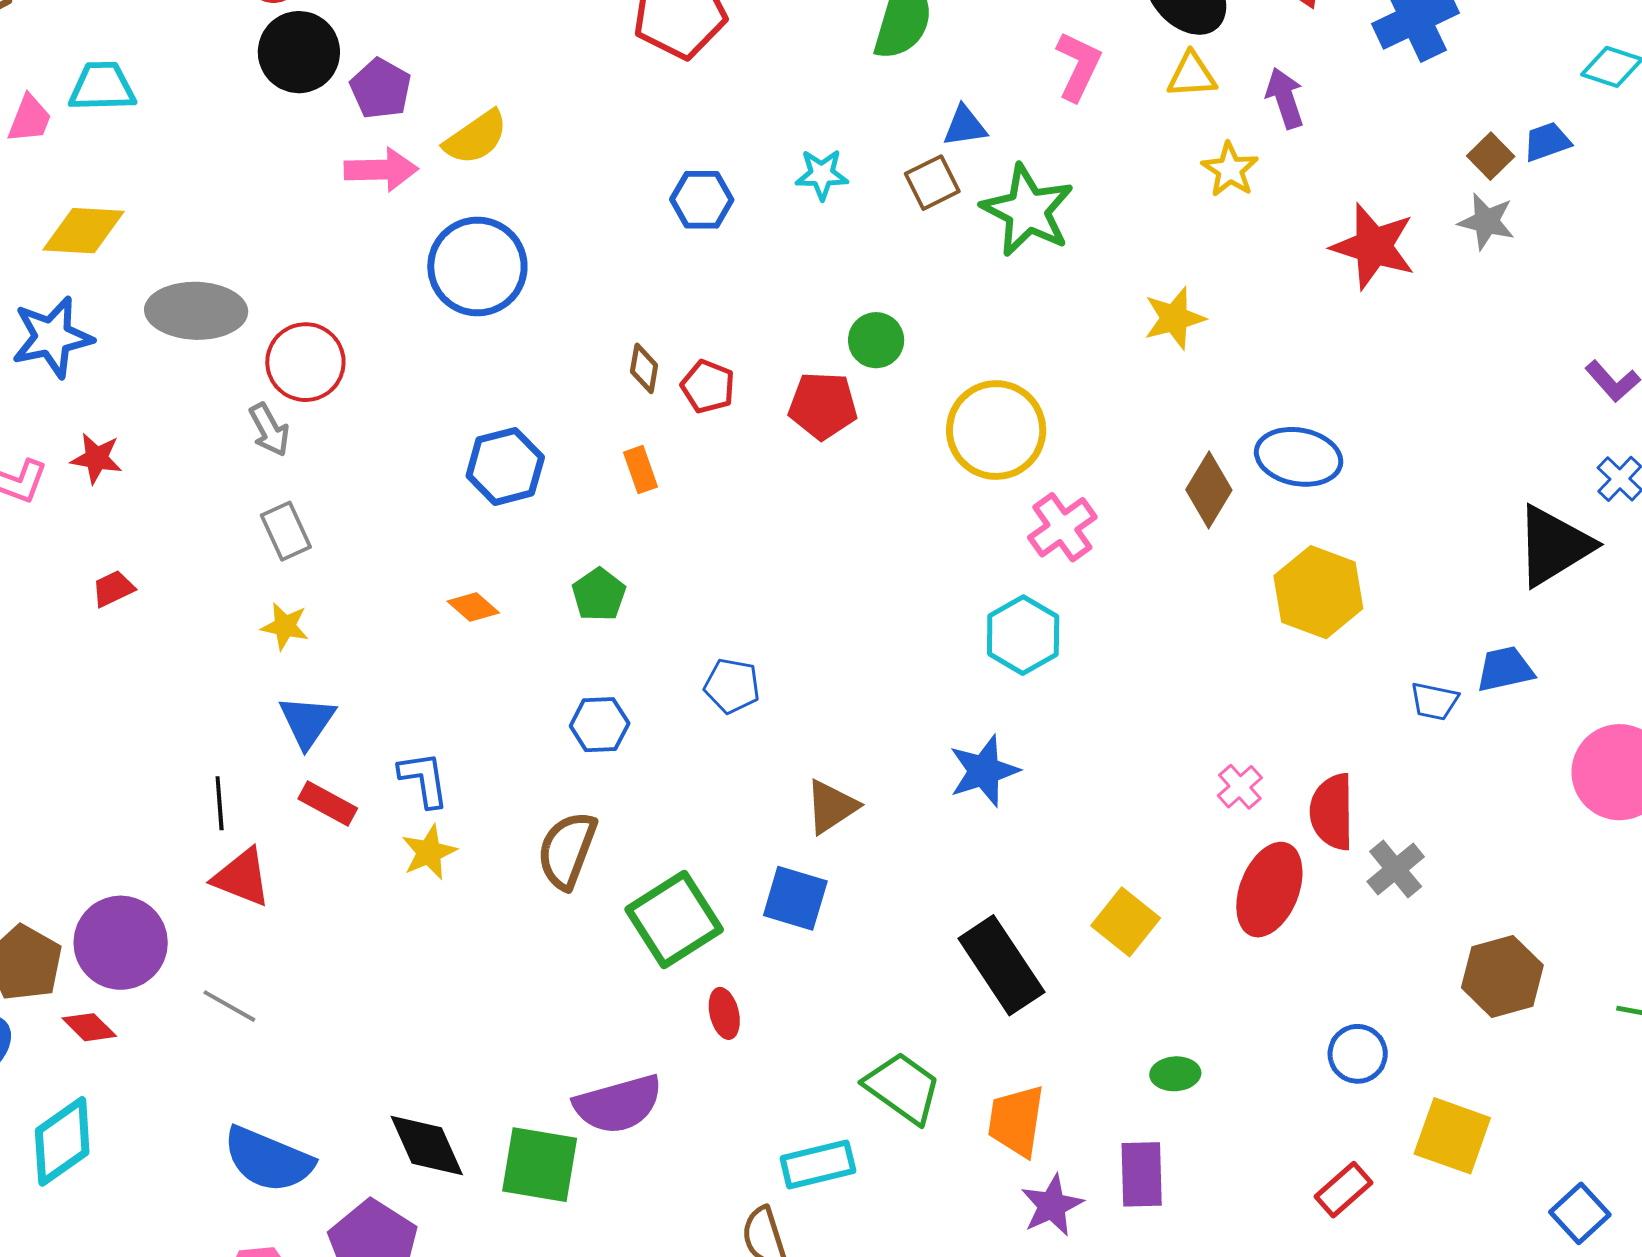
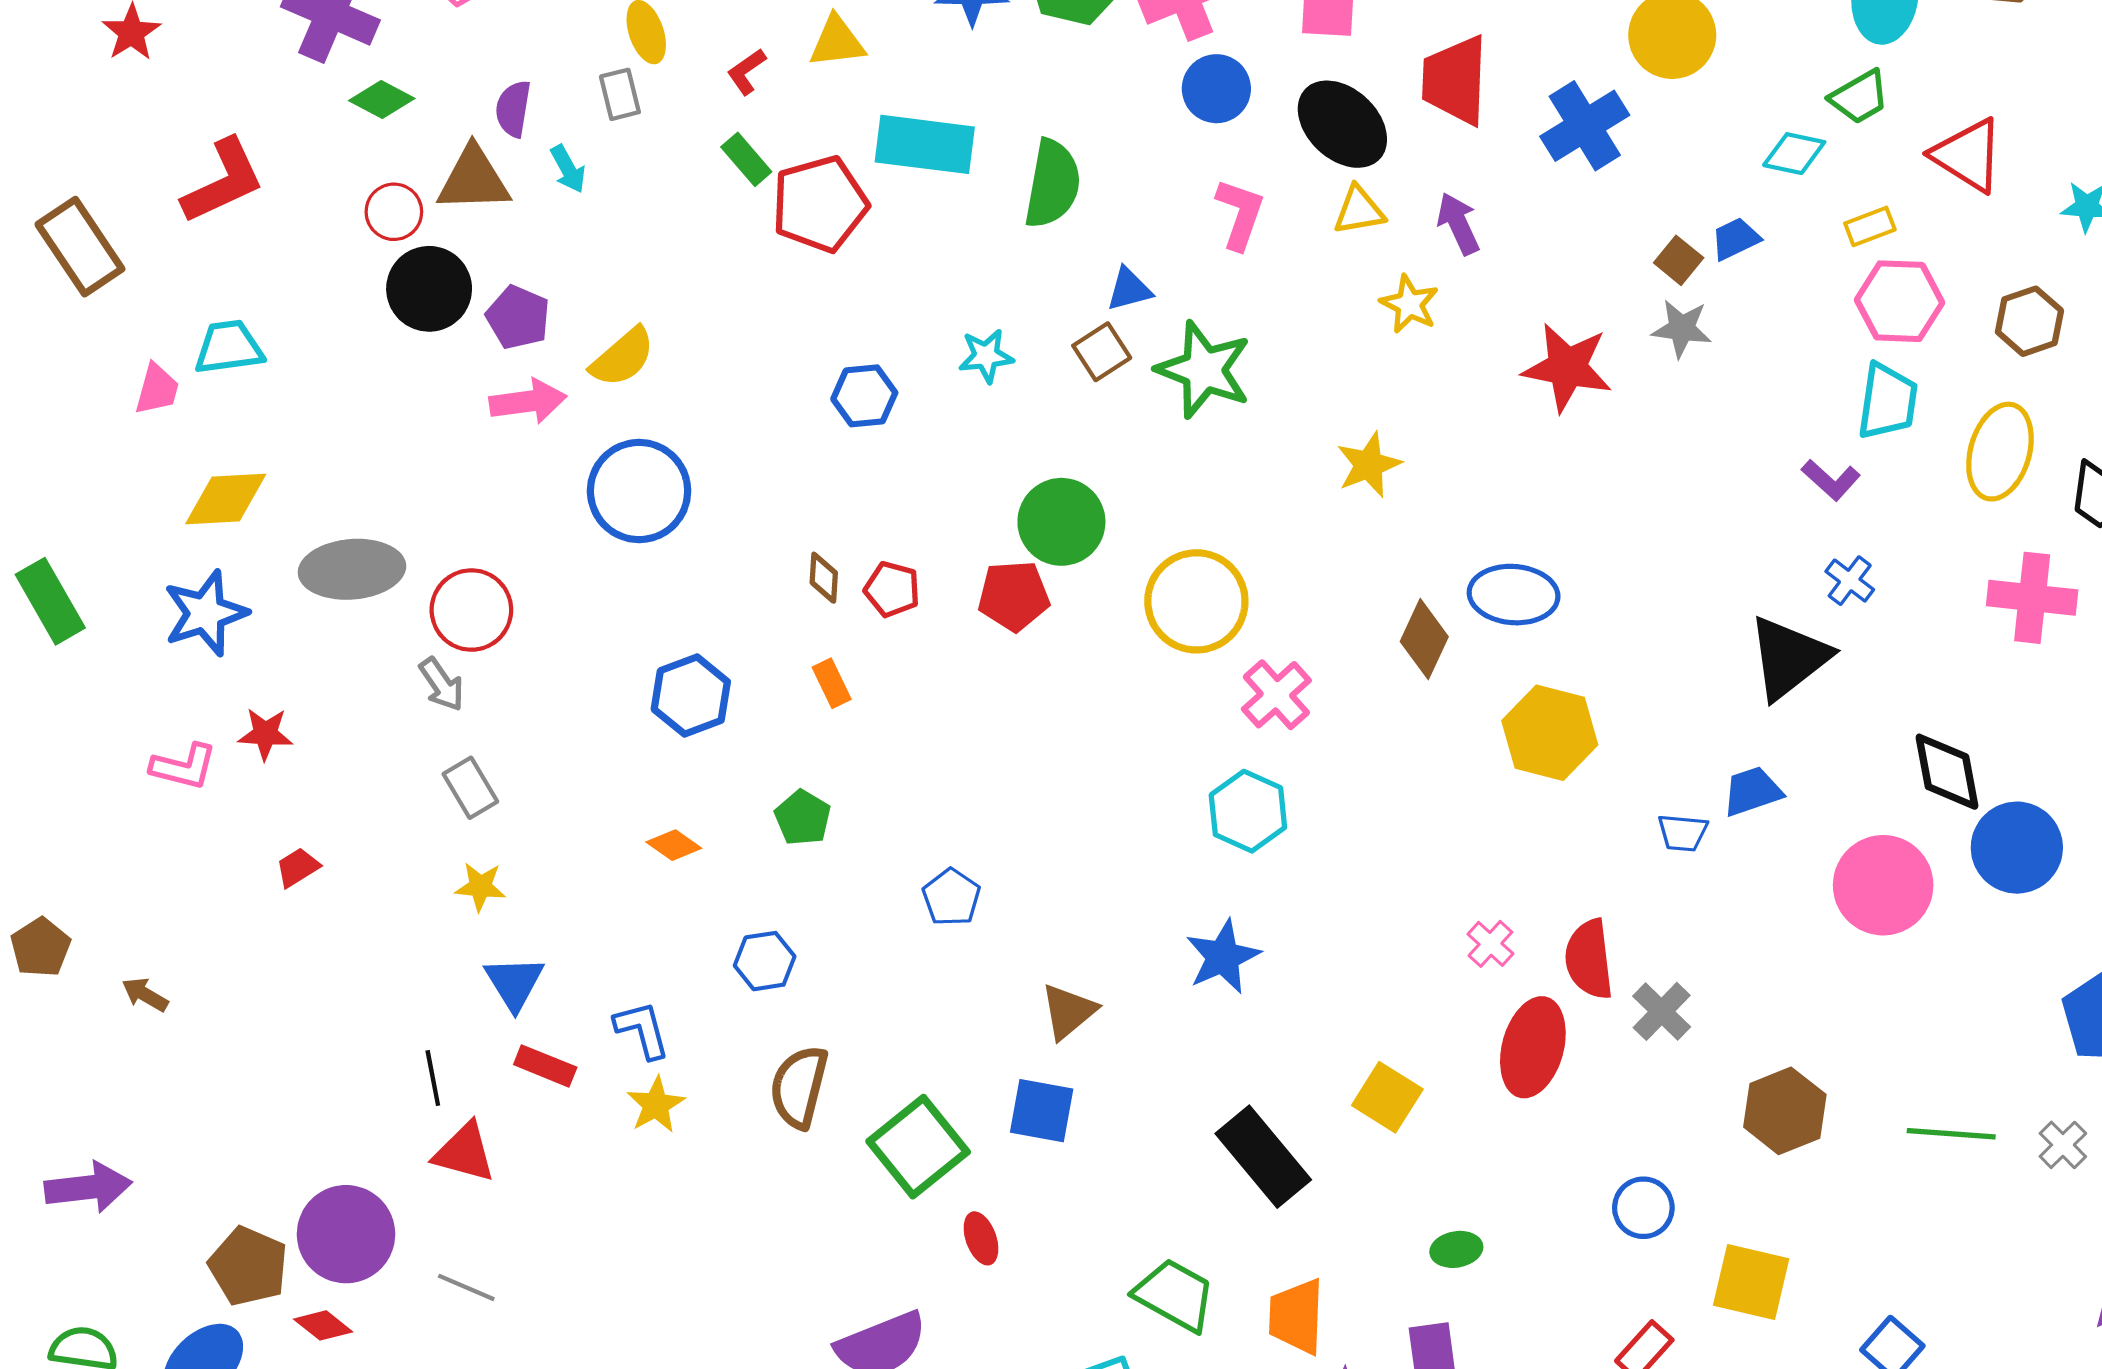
green circle: (876, 340) -> (1061, 522), size x1.5
blue pentagon: (732, 686) -> (951, 897), turned 30
blue hexagon: (600, 725) -> (765, 961), moved

